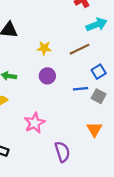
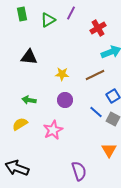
blue line: (80, 89) -> (96, 112), turned 48
pink star: (35, 123) -> (53, 130), moved

